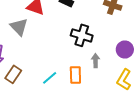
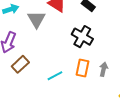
black cross: (82, 35) -> (82, 37), moved
orange rectangle: (75, 75) -> (82, 68), moved

